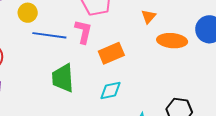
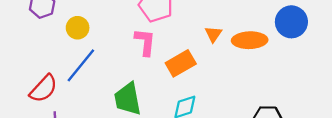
orange triangle: (149, 17) -> (213, 34), moved
blue line: (49, 35) -> (81, 65), moved, turned -52

